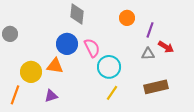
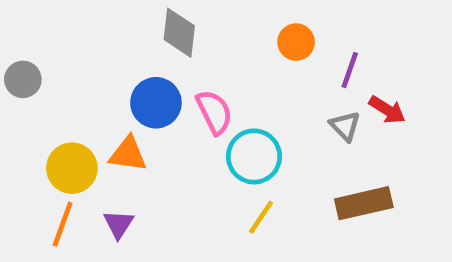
gray triangle: (148, 54) -> (345, 126), turned 48
orange line: (15, 95) -> (63, 224), moved
purple triangle: (51, 96) -> (119, 224), turned -40

